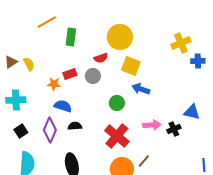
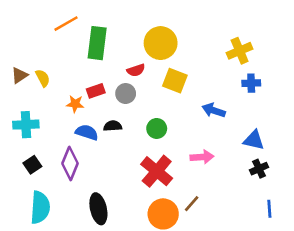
green rectangle: (71, 37) -> (97, 43), size x1.4
blue cross: (198, 61) -> (251, 83), moved
blue arrow: (141, 89) -> (214, 110), moved
black semicircle: (75, 126) -> (113, 126), moved
black cross: (174, 129) -> (259, 169), moved

